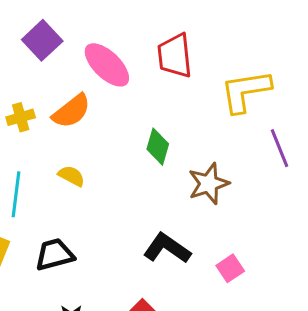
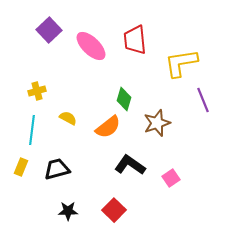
orange semicircle: (71, 111) -> (108, 127), moved
yellow cross: (21, 117) -> (37, 91), moved

